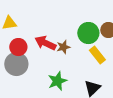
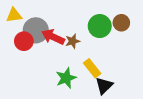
yellow rectangle: (97, 55) -> (92, 68), moved
gray circle: (16, 64) -> (36, 30), moved

